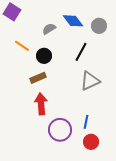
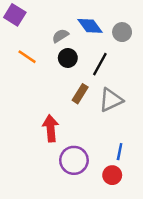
black circle: (44, 56) -> (68, 58), moved
brown rectangle: (38, 78) -> (80, 94), moved, turned -35
blue line: (86, 122) -> (120, 152), moved

